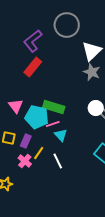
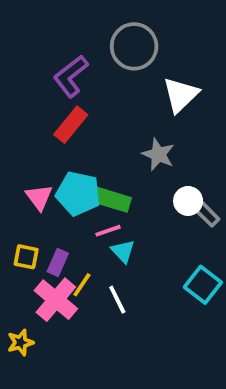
gray star: (92, 72) -> (158, 154), moved
cyan pentagon: (37, 117) -> (78, 193), moved
pink cross: (25, 161) -> (56, 300), size x1.6

